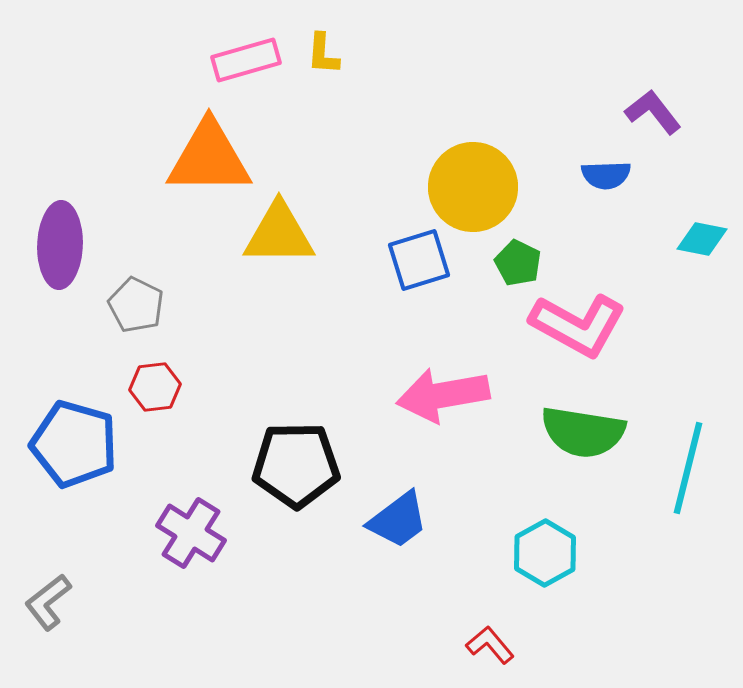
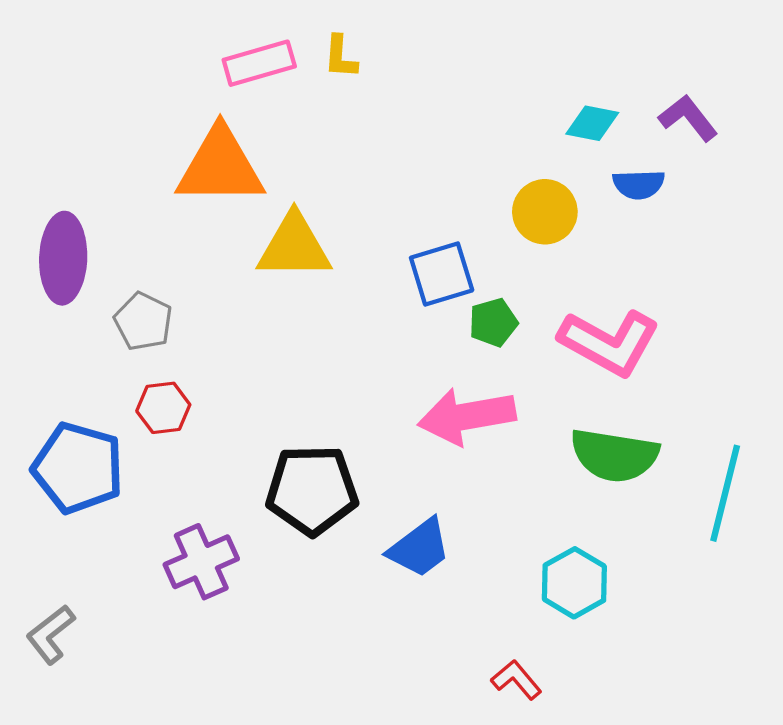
yellow circle: (473, 187) -> (545, 212), moved, size x0.7
cyan diamond: (702, 239) -> (592, 123), moved
green pentagon: (518, 263) -> (493, 322), moved, turned 30
purple cross: (191, 533) -> (201, 562), turned 34

